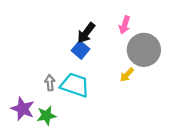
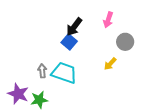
gray circle: (144, 50) -> (125, 42), size x0.6

